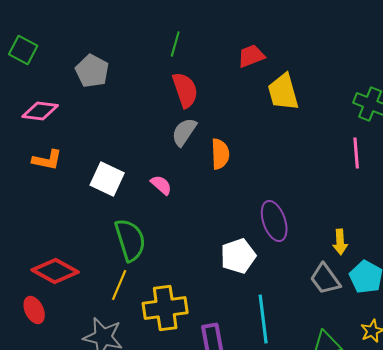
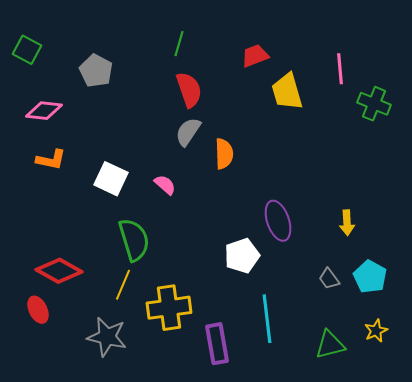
pink line: (356, 153) -> (340, 69), moved
yellow arrow: (340, 242) -> (347, 223), moved
gray trapezoid: (325, 279) -> (329, 279), size x0.7

